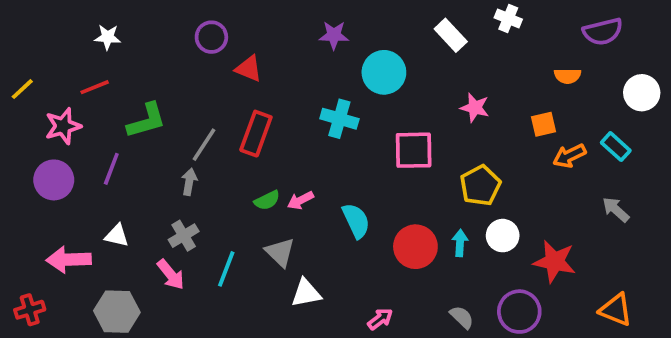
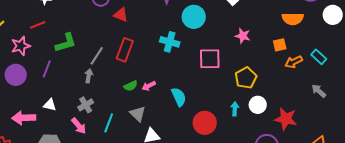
orange semicircle: (568, 76) -> (293, 19), size x1.5
white circle: (642, 93) -> (333, 15), moved
red circle: (415, 247) -> (205, 123), moved

